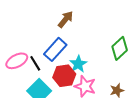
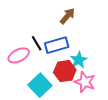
blue rectangle: (55, 49) -> (57, 45), turned 30
black line: (35, 63) -> (37, 43), moved

